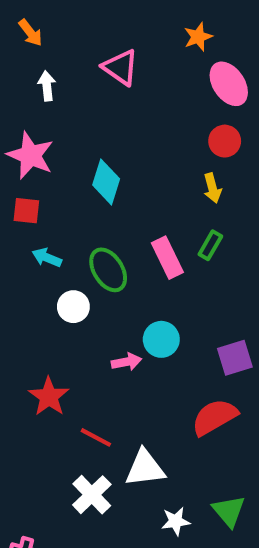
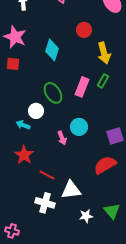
red circle: (225, 141) -> (84, 30), moved
yellow arrow: (212, 188) -> (104, 53), size x1.5
cyan arrow: (47, 258) -> (23, 125), moved
pink rectangle: (167, 258) -> (82, 87), turned 48
pink arrow: (127, 362) -> (62, 138), turned 80
white cross: (92, 495) -> (45, 203), turned -30

